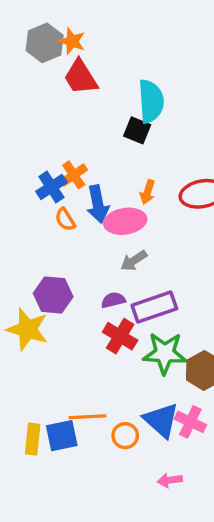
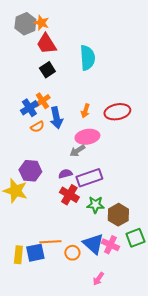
black square: (137, 130) -> (47, 70), moved, turned 35
orange semicircle: (65, 220) -> (37, 127), turned -88
pink ellipse: (125, 221) -> (87, 137), moved
green star: (165, 353) -> (95, 205), size x0.7
pink arrow: (170, 480) -> (98, 279), turned -48

